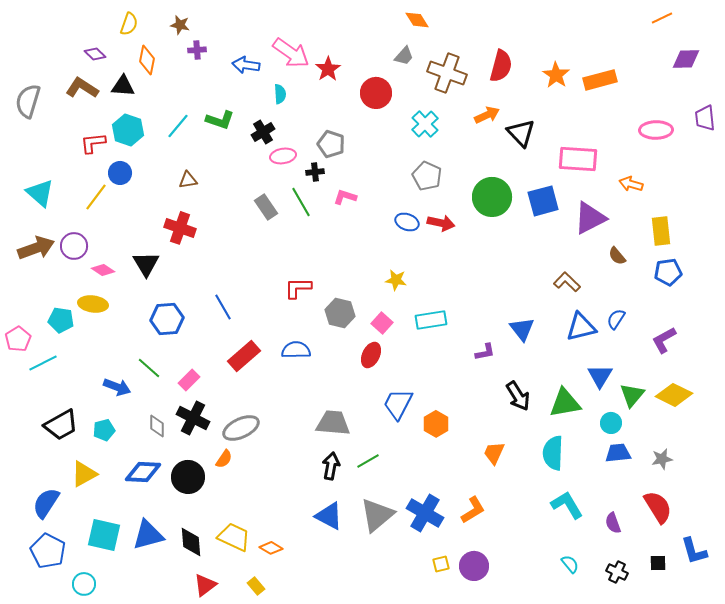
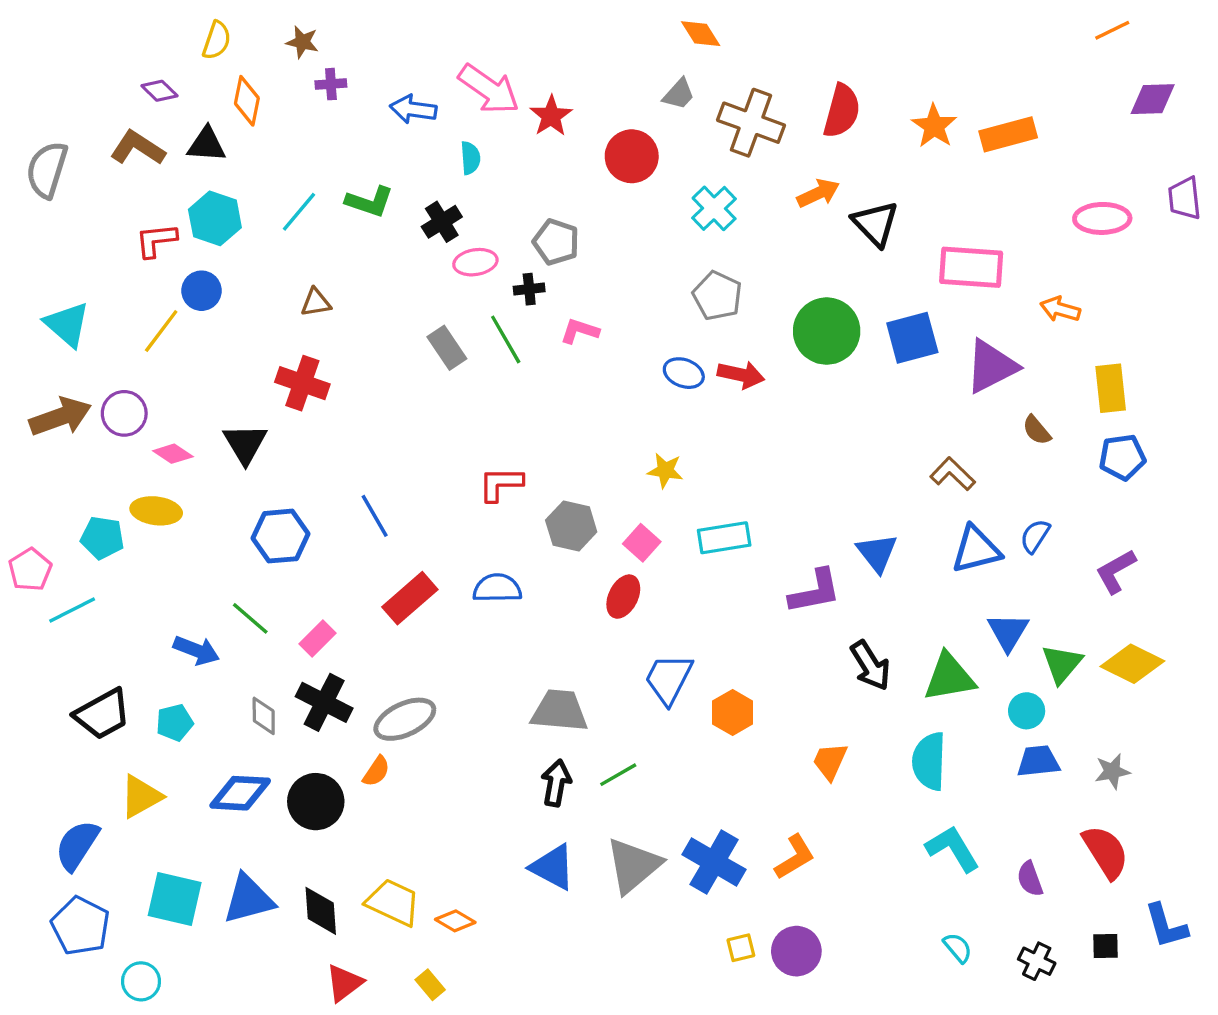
purple L-shape: (485, 352) -> (815, 592), size x1.6

